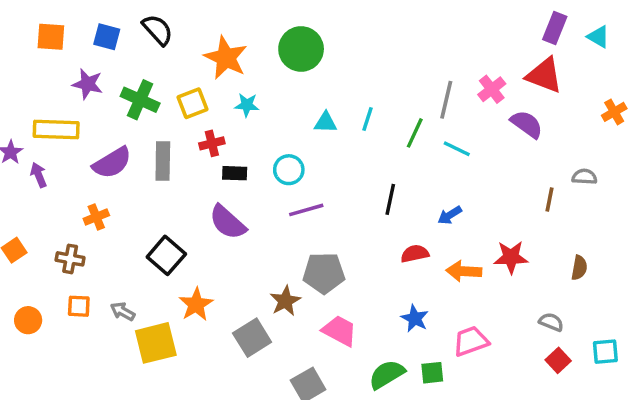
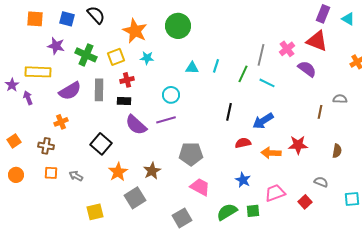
black rectangle: (235, 173) -> (124, 101), moved
purple line: (306, 210) -> (166, 120), moved
blue arrow: (450, 215) -> (263, 121), size x1.5
brown star: (285, 301) -> (152, 171), moved
orange circle: (28, 320) -> (16, 175), moved
gray square: (252, 338) -> (135, 198), moved
yellow square: (156, 343) -> (95, 212), moved, size x0.7
red square: (558, 360) -> (305, 202), moved

